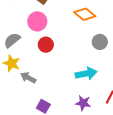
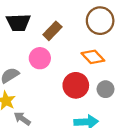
red circle: (46, 45) -> (76, 85), moved, size x1.5

